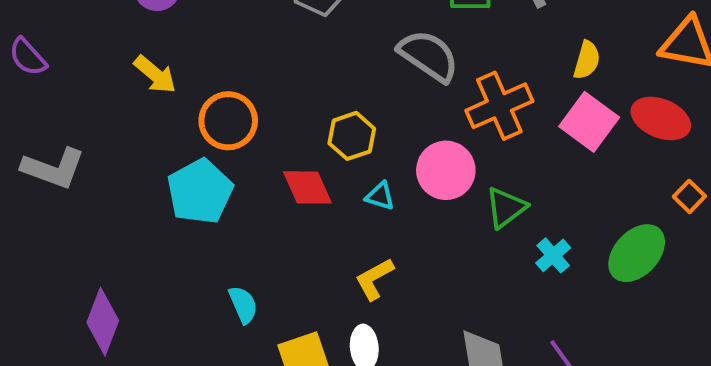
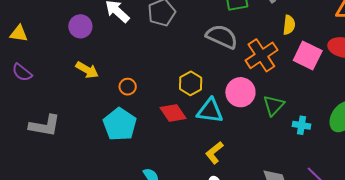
yellow semicircle: (587, 60) -> (289, 25), moved
orange circle: (228, 121) -> (128, 87), size x0.6
cyan triangle: (380, 196) -> (210, 111), size x1.8
cyan cross: (553, 255) -> (301, 125), turned -30

